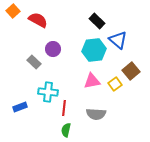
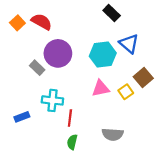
orange square: (13, 11) -> (17, 23), moved
black rectangle: (97, 21) -> (112, 13), moved
purple circle: (53, 49) -> (58, 53), size x1.6
gray semicircle: (96, 114) -> (113, 134), moved

